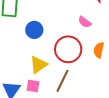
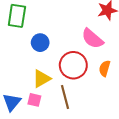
pink semicircle: (85, 22) -> (92, 39), size x1.6
brown line: (63, 81) -> (65, 97), turned -45

